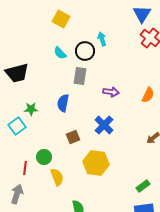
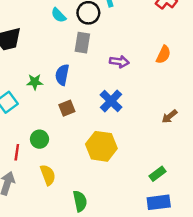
orange semicircle: (148, 95) -> (163, 55), moved
green star: (31, 109) -> (35, 82), moved
brown square: (73, 137) -> (67, 108), moved
yellow semicircle: (57, 177) -> (48, 175), moved

